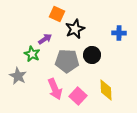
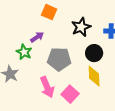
black star: (75, 29) -> (81, 27), moved
black circle: (92, 55) -> (94, 53), moved
yellow diamond: (106, 90) -> (94, 76), moved

